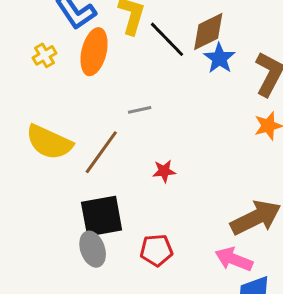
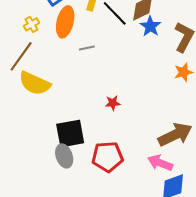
gray line: (140, 110) -> (87, 48), moved
brown line: (101, 152) -> (21, 56), moved
red pentagon: (156, 250) -> (107, 157), size x1.4

